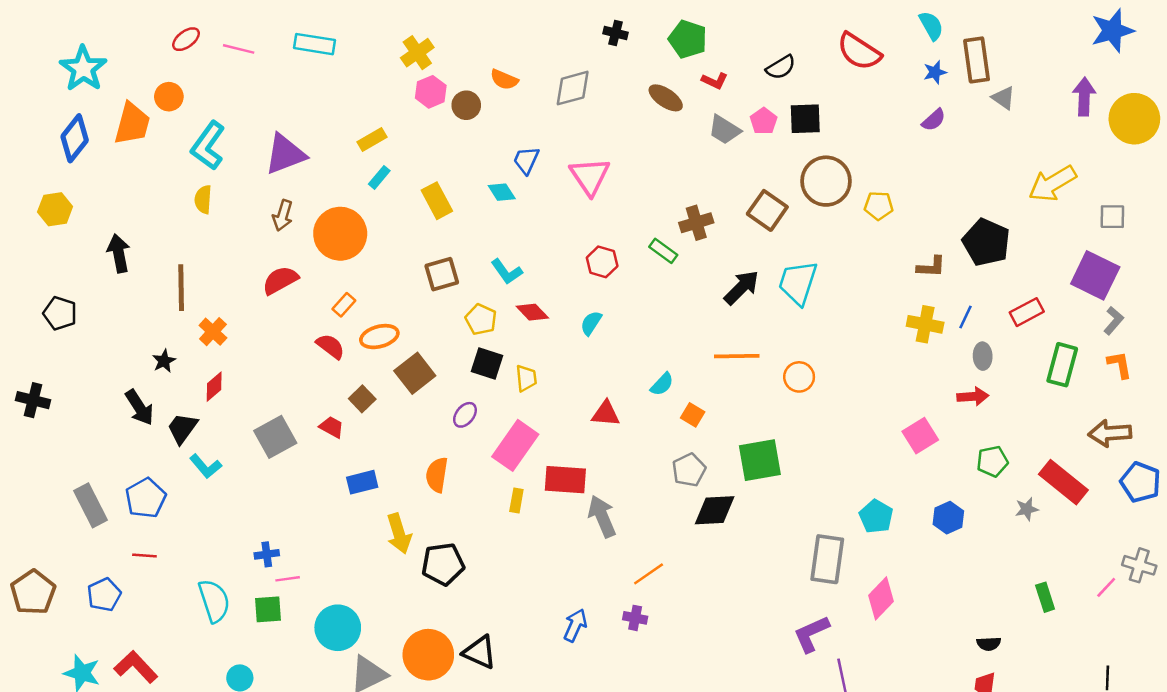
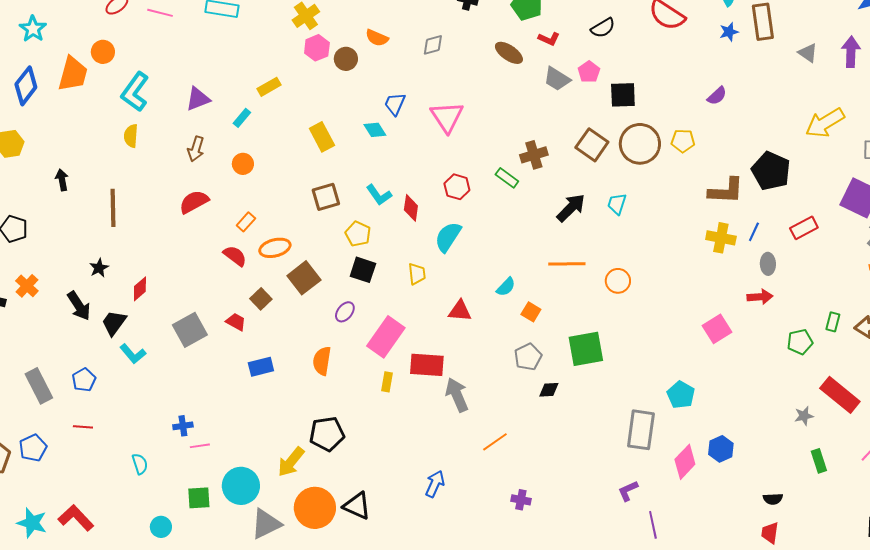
cyan star: (83, 69) -> (33, 29), size x0.7
gray diamond: (573, 88) -> (433, 45), size x0.7
gray triangle: (1003, 98) -> (808, 53), moved
black square: (805, 119) -> (623, 95), moved
purple semicircle: (934, 120) -> (717, 96), moved
purple triangle: (285, 154) -> (198, 99), size x0.7
cyan rectangle: (379, 177) -> (242, 118), moved
brown circle: (826, 181) -> (640, 144), moved
orange circle: (340, 234) -> (243, 164), size x0.5
black arrow: (119, 253) -> (62, 180), size x0.7
brown L-shape: (931, 267) -> (726, 191), size x1.5
cyan trapezoid: (798, 283) -> (617, 204), size x0.6
red diamond: (532, 312) -> (411, 208), moved, turned 52
cyan semicircle: (591, 323) -> (448, 237), size x1.5
orange cross: (213, 332) -> (27, 286), moved
green rectangle: (1062, 365) -> (833, 322), moved, size x0.6
yellow trapezoid: (526, 378) -> (417, 274), moved
green pentagon: (992, 461) -> (800, 342), moved
red rectangle: (1063, 482) -> (840, 395), moved
blue pentagon: (146, 498) -> (84, 380), size x0.7
gray star: (1027, 509) -> (804, 416), moved
black diamond: (715, 510) -> (549, 390), size x0.6
blue hexagon: (948, 518) -> (721, 449), moved
yellow arrow: (399, 534) -> (291, 462), moved, turned 56
blue pentagon: (104, 595) -> (33, 448), moved
cyan semicircle: (214, 601) -> (140, 464), size x0.6
green square: (268, 609) -> (199, 498), moved
purple cross: (635, 618) -> (521, 500), moved
purple L-shape: (811, 634) -> (628, 491), size x0.7

